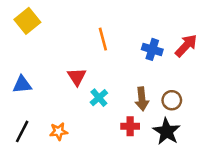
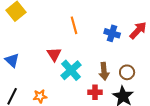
blue triangle: (22, 85) -> (12, 60), turned 49
cyan cross: (99, 98) -> (71, 70), size x1.5

